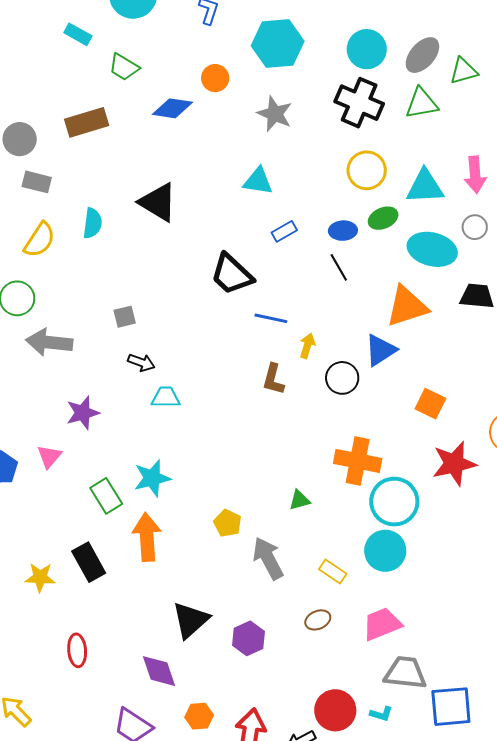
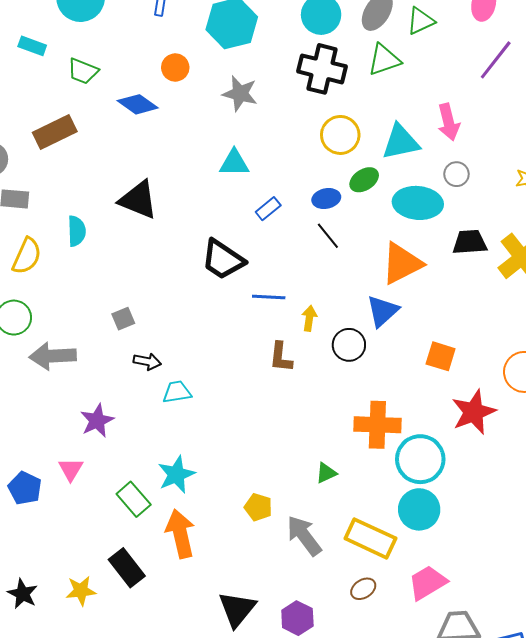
blue diamond: (172, 108) -> (138, 104), turned 36
yellow rectangle: (333, 572) -> (370, 538), size x1.8

